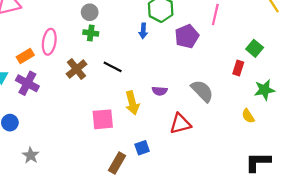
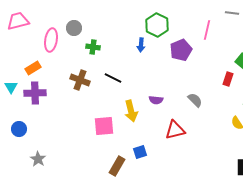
gray circle: (90, 12) -> (74, 28), moved
pink ellipse: (49, 42) -> (51, 40), moved
brown cross: (77, 69) -> (80, 80), turned -30
purple cross: (27, 83) -> (35, 93), turned -30
gray semicircle: (202, 91) -> (195, 100), size x0.7

